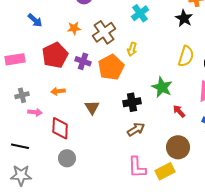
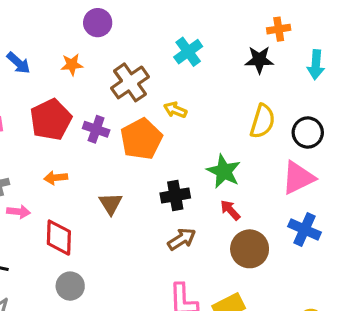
black star: (184, 18) -> (259, 60), turned -30
orange star: (74, 28) -> (72, 65), moved
yellow arrow: (132, 49) -> (175, 110), turned 96
red arrow: (179, 111) -> (230, 210), moved
brown circle: (178, 147) -> (250, 249), moved

